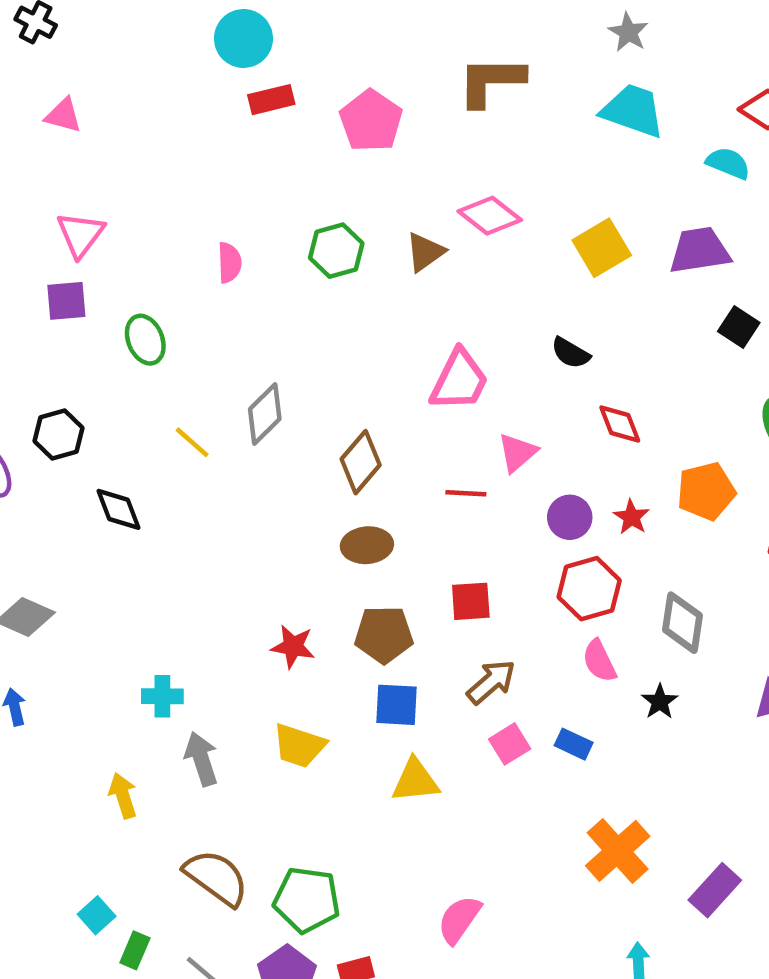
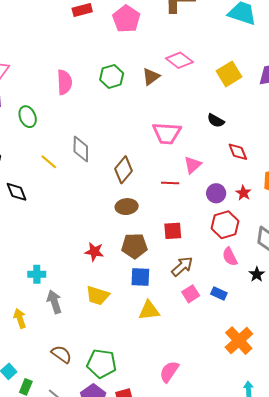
pink semicircle: (229, 263) -> (64, 82), size x1.4
pink trapezoid: (459, 380) -> (167, 133), turned 68
gray diamond: (265, 414) -> (81, 149), turned -44
brown semicircle: (216, 878) -> (61, 354), size x0.7

